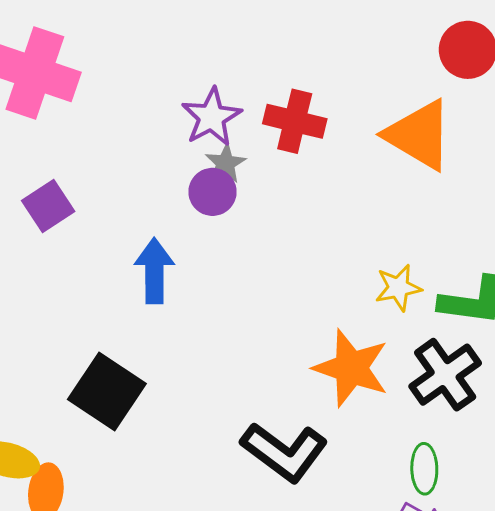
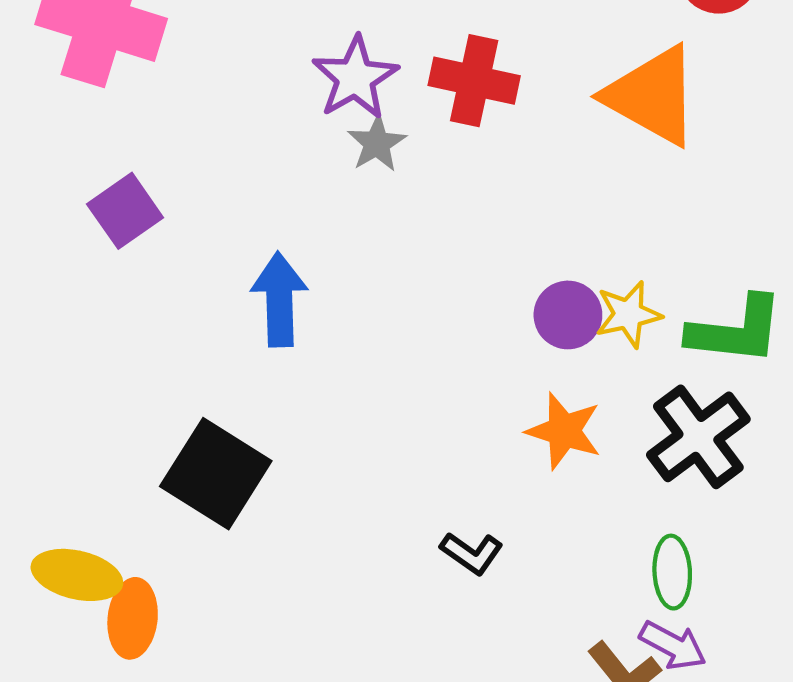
purple circle: (212, 192) -> (568, 315), moved
orange star: (351, 368) -> (564, 431), size x0.7
black L-shape: (284, 452) -> (472, 553), size x0.5

